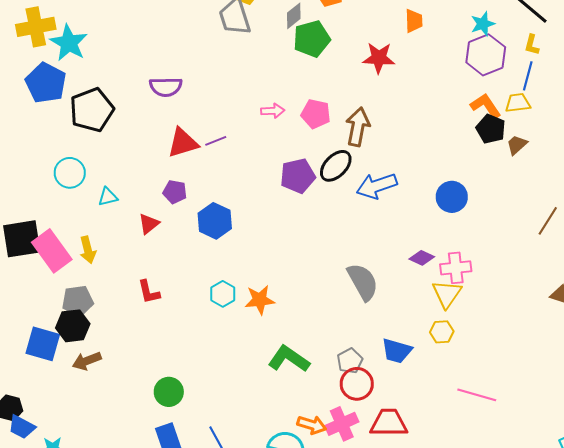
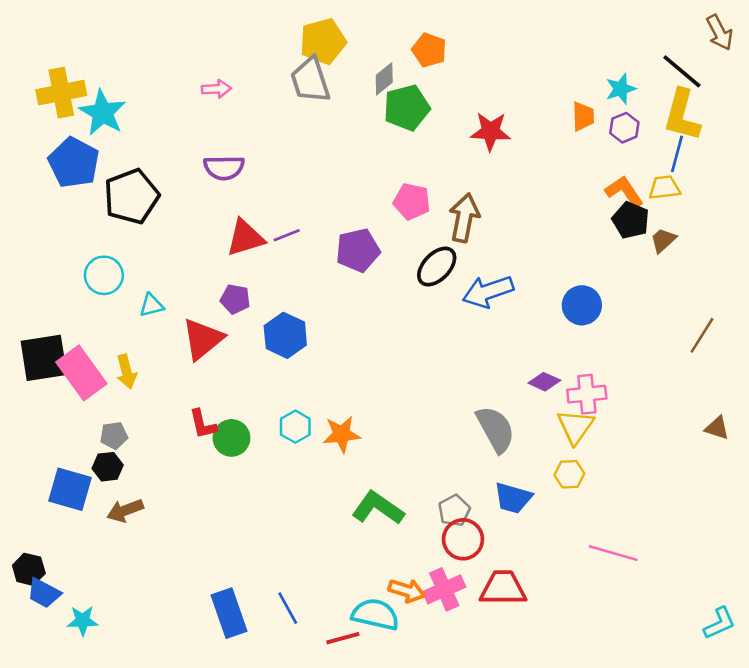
orange trapezoid: (414, 21) -> (583, 116), moved
yellow L-shape: (532, 45) -> (682, 115), size x2.0
purple hexagon: (486, 55) -> (624, 128), size x0.6
pink arrow: (273, 111) -> (216, 89), moved
purple pentagon: (298, 176) -> (358, 250), moved
red triangle: (149, 224) -> (203, 339), size x1.6
gray semicircle: (363, 282) -> (496, 429), moved
gray pentagon: (78, 301) -> (114, 435), size x0.7
black hexagon: (73, 326) -> (108, 467), size x0.7
green circle: (169, 392) -> (231, 438), moved

